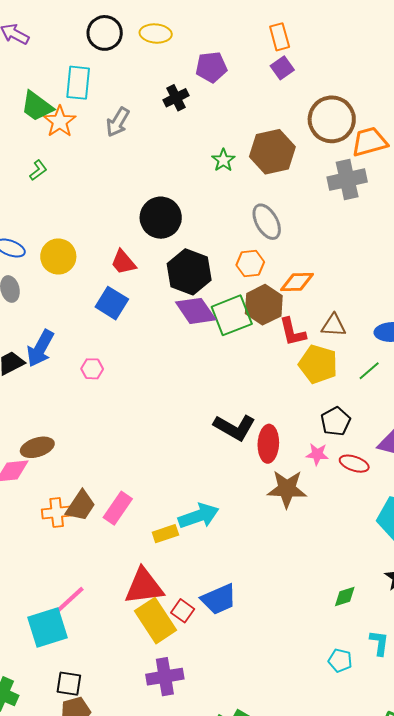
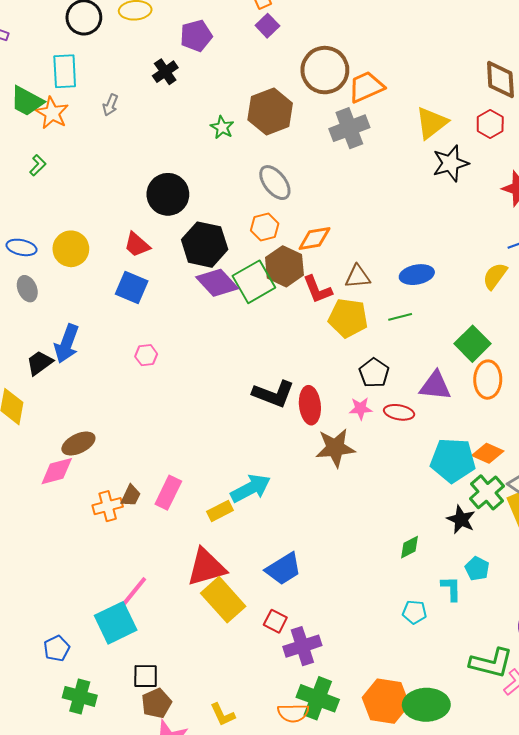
gray arrow: (118, 122) -> (110, 105), size x0.7
pink hexagon: (92, 369) -> (146, 355), moved
green line: (369, 371) -> (400, 317), turned 35
brown trapezoid: (81, 506) -> (131, 496), size x0.7
red square: (183, 611) -> (275, 621), moved
purple cross: (165, 677) -> (302, 646), moved

